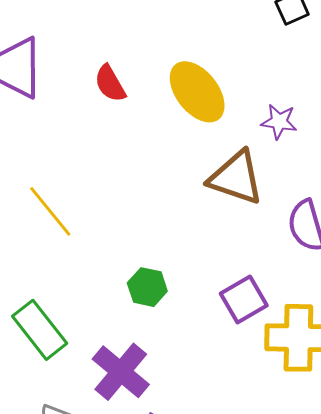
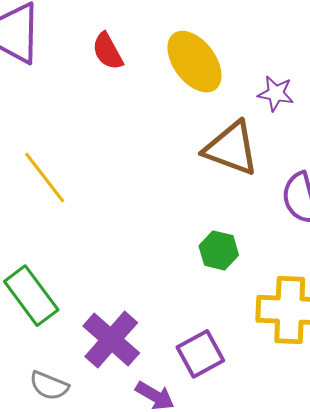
green hexagon: (147, 287) -> (219, 250), moved
purple square: (244, 300) -> (200, 354), moved

